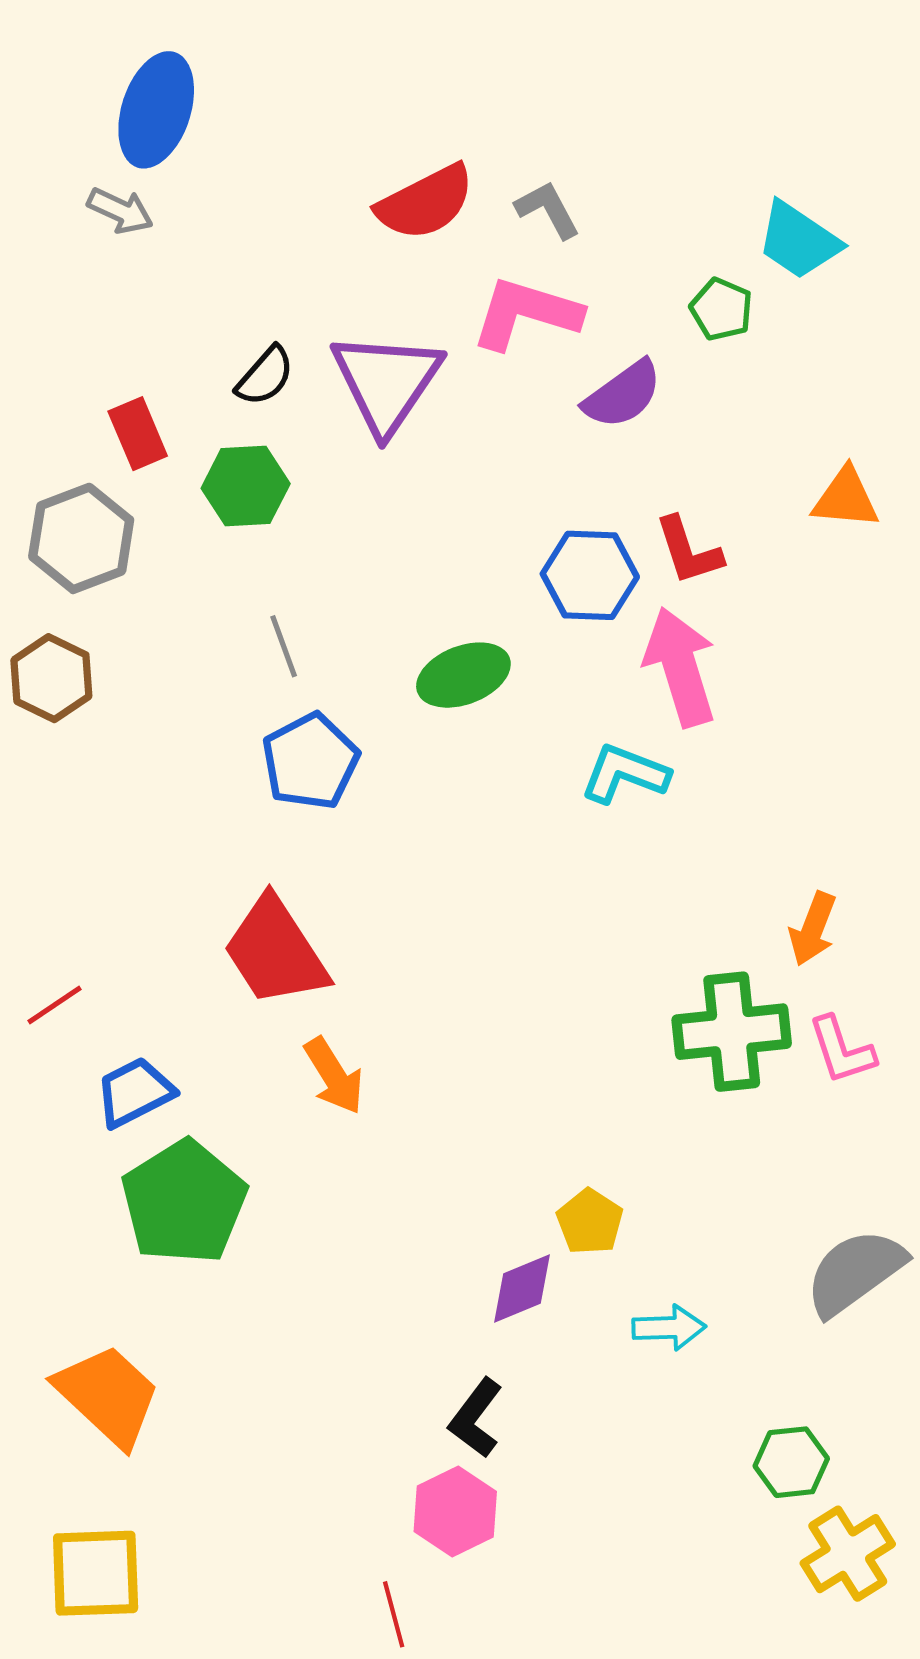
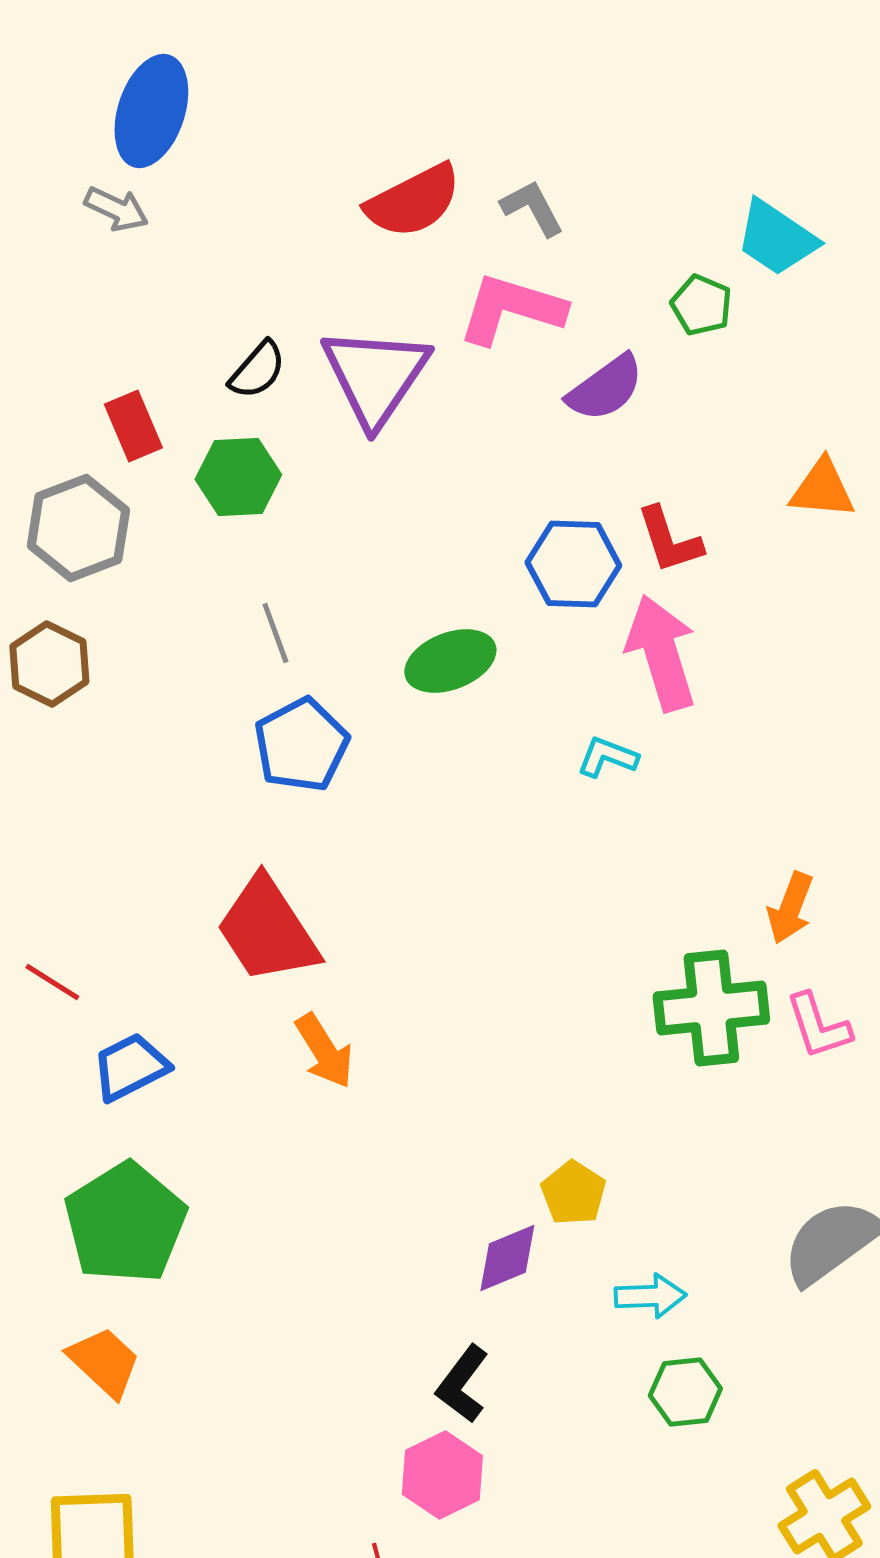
cyan L-shape: (625, 774) -> (607, 757), size x0.7
red line: (54, 1005) -> (52, 982), turned 66
green pentagon: (184, 1202) -> (125, 1223), moved
orange trapezoid: (108, 1395) -> (104, 1362), size x0.7
green hexagon: (791, 1462) -> (685, 1392), moved

